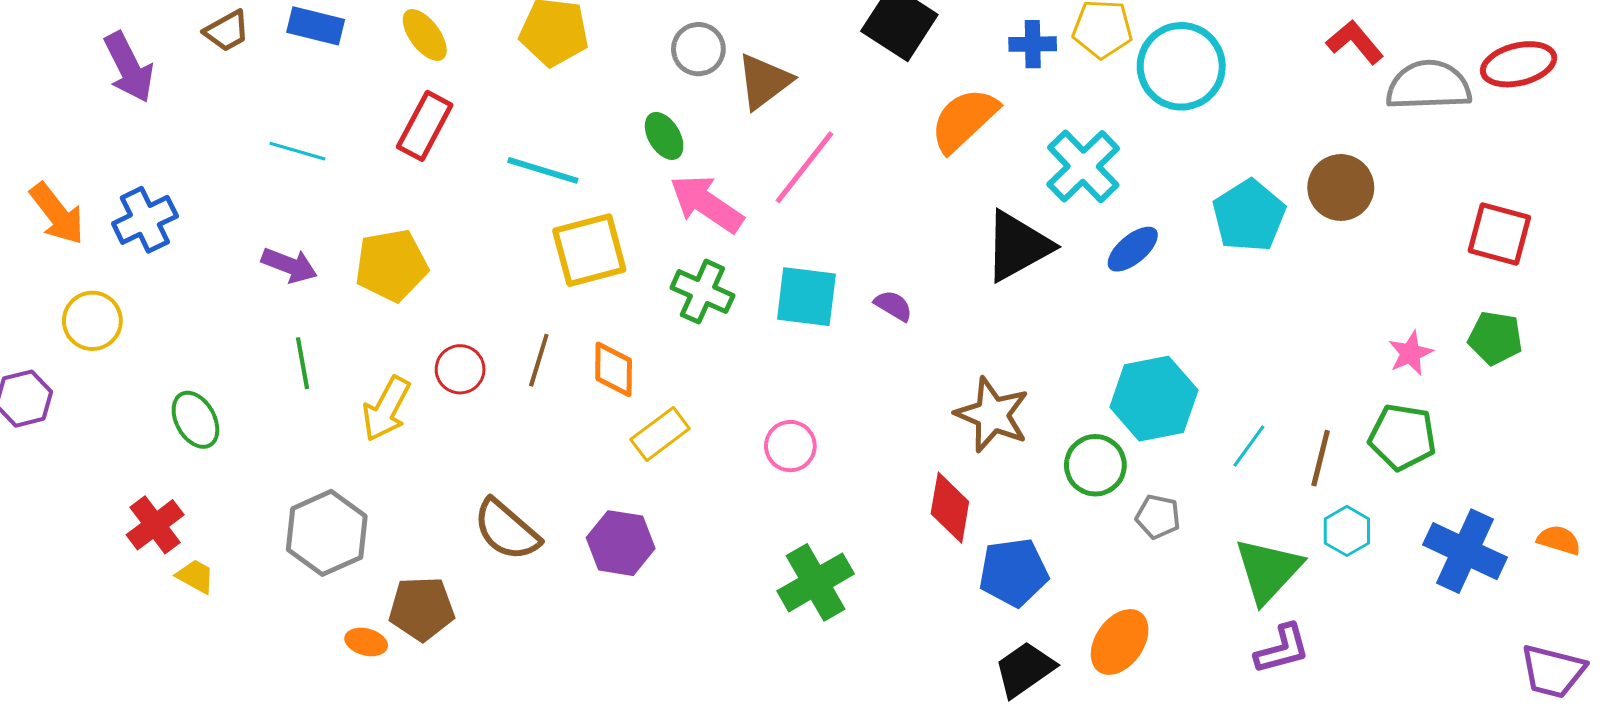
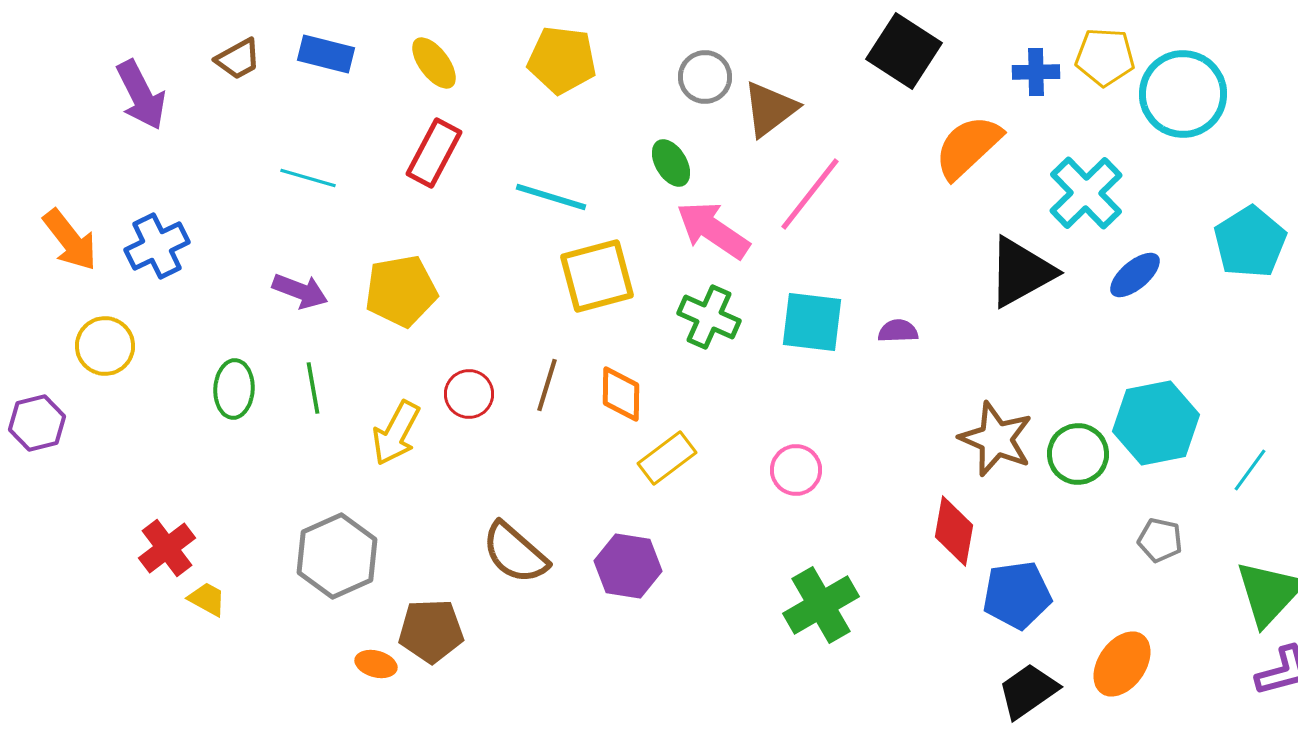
purple semicircle: (893, 306) -> (898, 331), turned -33
green ellipse: (195, 420) -> (234, 389), moved, turned 32
green circle: (1095, 465) -> (1078, 454), moved

